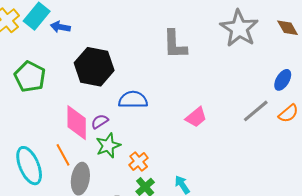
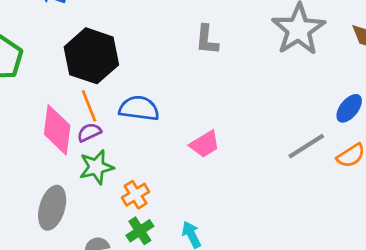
gray L-shape: (175, 44) -> (207, 40), size x0.7
pink trapezoid: (196, 117) -> (205, 144), moved
orange line: (63, 155) -> (89, 106), moved

